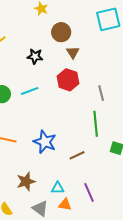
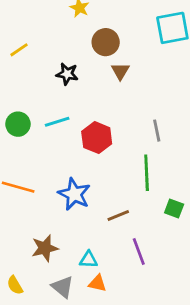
red hexagon: (68, 80) -> (97, 138), moved
purple line: (89, 192) -> (139, 251), moved

